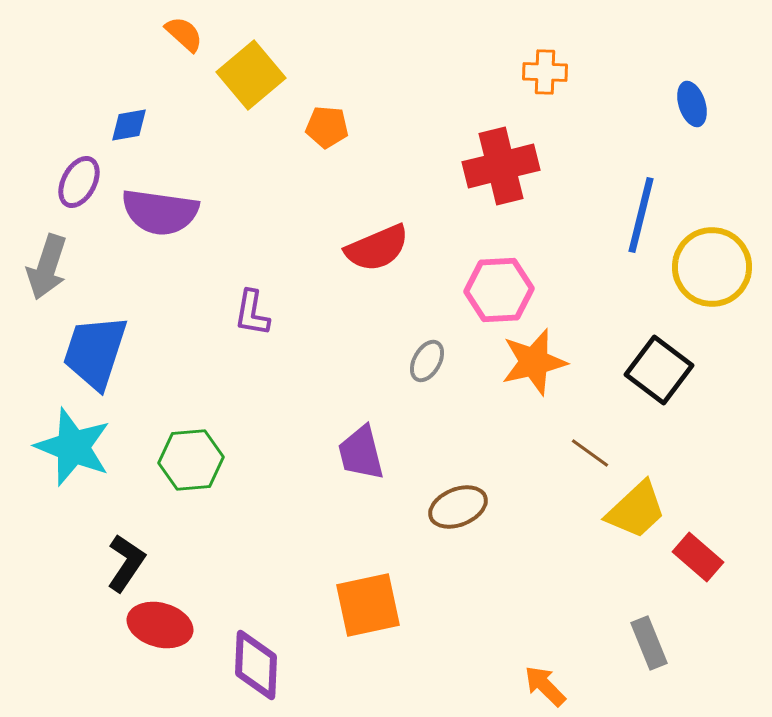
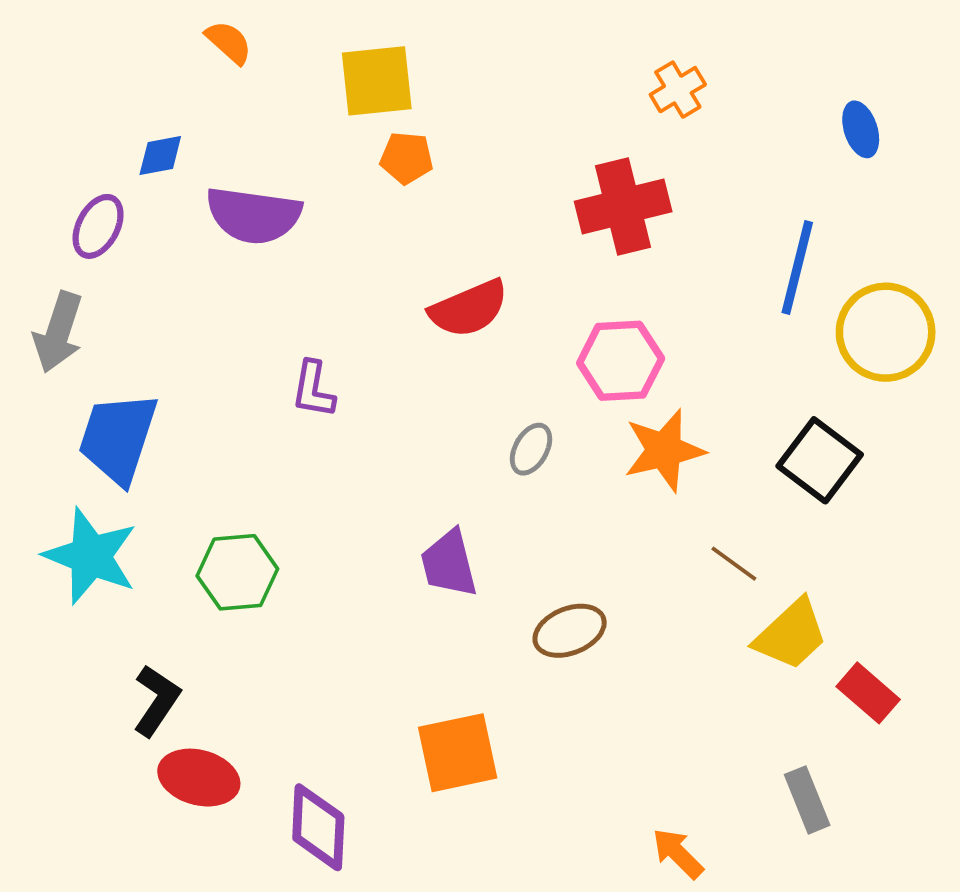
orange cross: (545, 72) -> (678, 90), turned -33
yellow square: (251, 75) -> (377, 81), moved, turned 34
purple semicircle: (160, 212) -> (254, 215), moved

